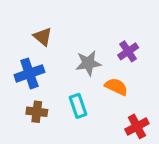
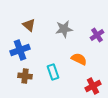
purple cross: (128, 51) -> (97, 35), moved
gray star: (88, 63) -> (64, 29), moved

